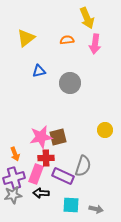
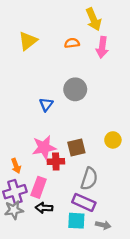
blue triangle: (39, 71) -> (46, 104), moved, turned -40
brown square: (58, 137) -> (76, 148), moved
red cross: (46, 158) -> (56, 162), moved
purple rectangle: (63, 176) -> (84, 202), moved

